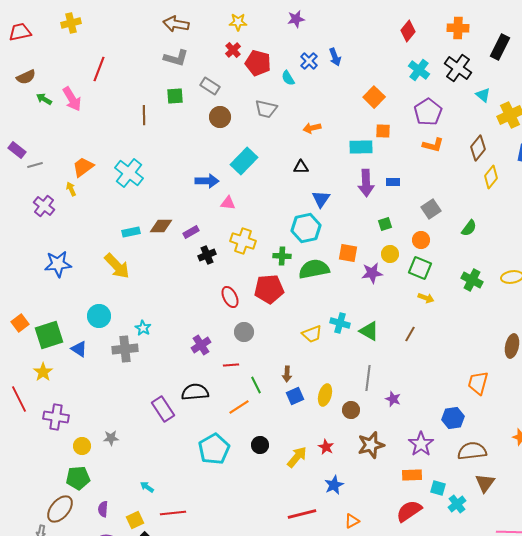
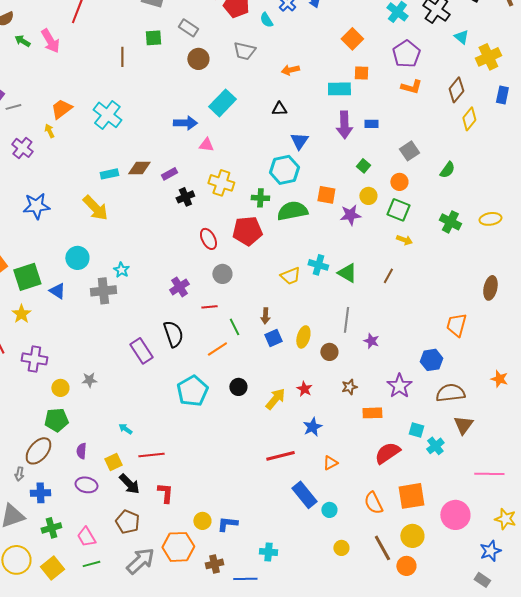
green square: (385, 224) -> (363, 166), turned -32
black semicircle: (195, 392) -> (173, 334), turned 76
brown star: (371, 445) -> (349, 387), size x0.6
orange rectangle: (412, 475) -> (372, 413), moved

